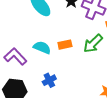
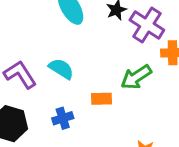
orange rectangle: (65, 45) -> (101, 99), moved

